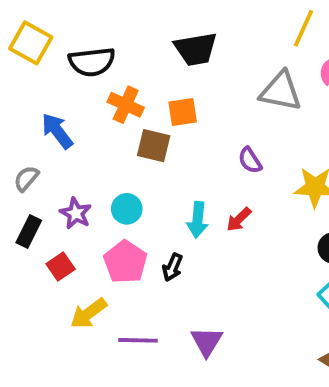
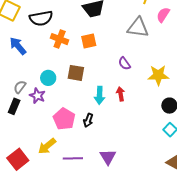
blue arrow: (57, 131) -> (18, 46), moved
brown square: (154, 146) -> (76, 73), moved
gray semicircle: (26, 178) -> (20, 87), moved
cyan circle: (127, 209) -> (48, 78), moved
red arrow: (239, 219) -> (120, 94), turned 128
red square: (61, 266) -> (18, 159), moved, size x1.5

